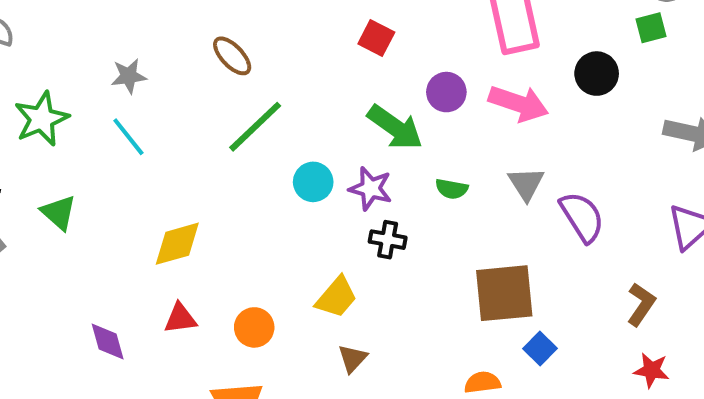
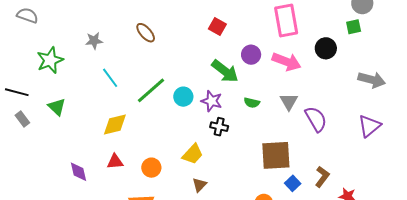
green line: (255, 127) -> (151, 90), moved
cyan line: (128, 137) -> (110, 78), moved
brown L-shape: (641, 304) -> (322, 177), moved

